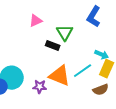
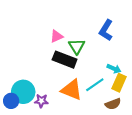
pink triangle: (36, 21) -> (56, 36), moved
black rectangle: (53, 46) -> (65, 60), size x1.6
purple star: (40, 87) -> (41, 101), moved

